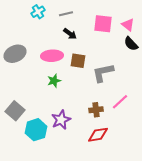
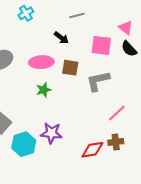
gray line: (66, 14) -> (77, 16), moved
pink square: (103, 24) -> (101, 45), moved
brown cross: (96, 110) -> (116, 142), moved
purple star: (61, 120) -> (51, 133), turned 30

